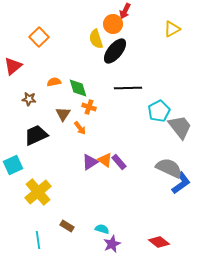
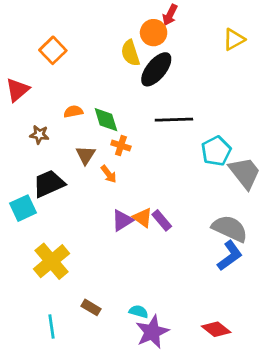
cyan square: (13, 165) -> (23, 208), moved
blue L-shape: (181, 183) -> (230, 256), moved
purple star: (112, 244) -> (152, 332), size x1.4

